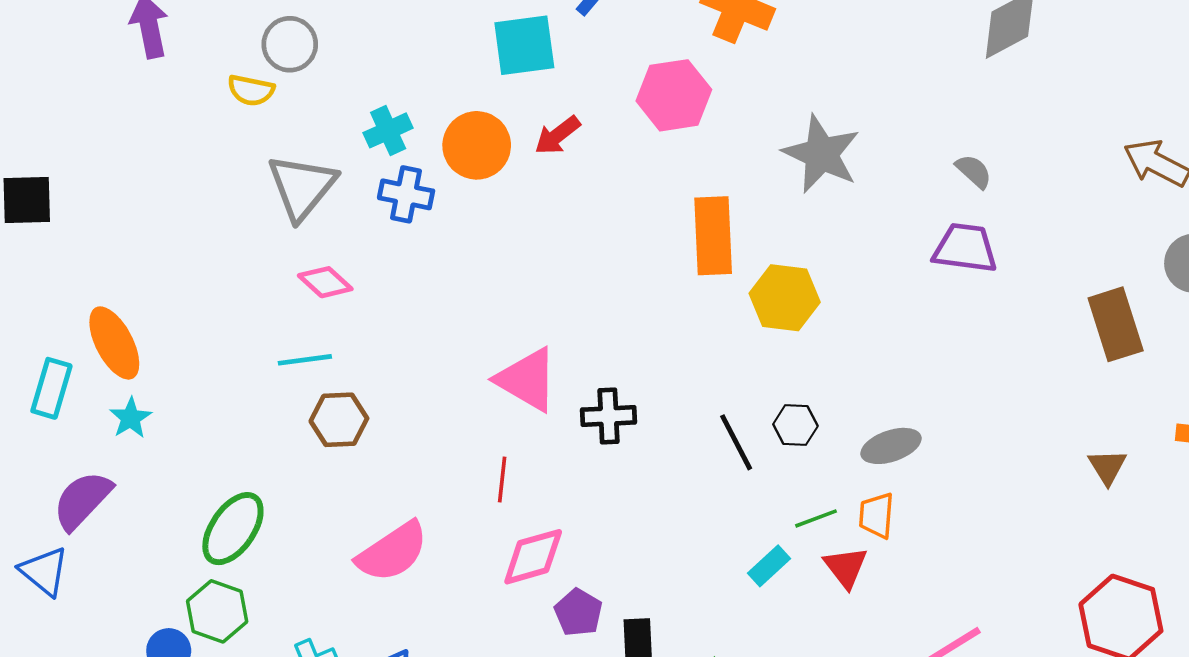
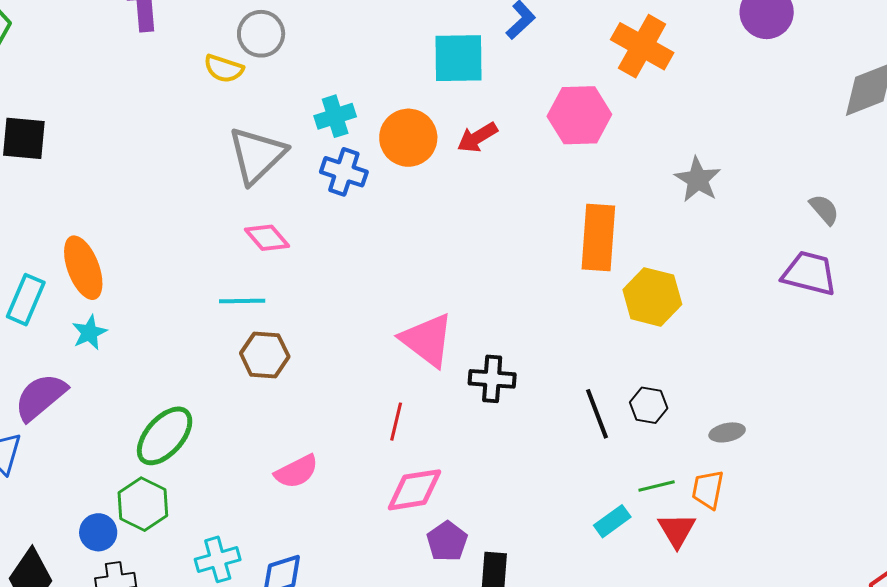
gray star: (821, 154) -> (698, 180), size x0.7
gray ellipse: (891, 446) -> (727, 432), size x0.7
pink semicircle: (392, 552) -> (296, 472), size x0.7

